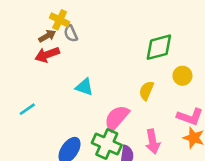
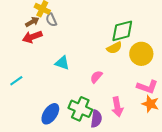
yellow circle: (182, 76) -> (141, 54), size x1.5
yellow semicircle: (146, 91) -> (114, 48), moved, turned -140
pink semicircle: (117, 118) -> (96, 77), moved, size x0.6

